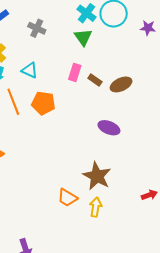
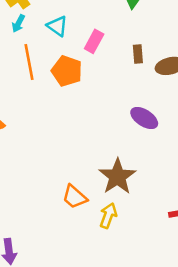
pink rectangle: (75, 72) -> (94, 41), moved
brown rectangle: (95, 80) -> (138, 54), turned 40

